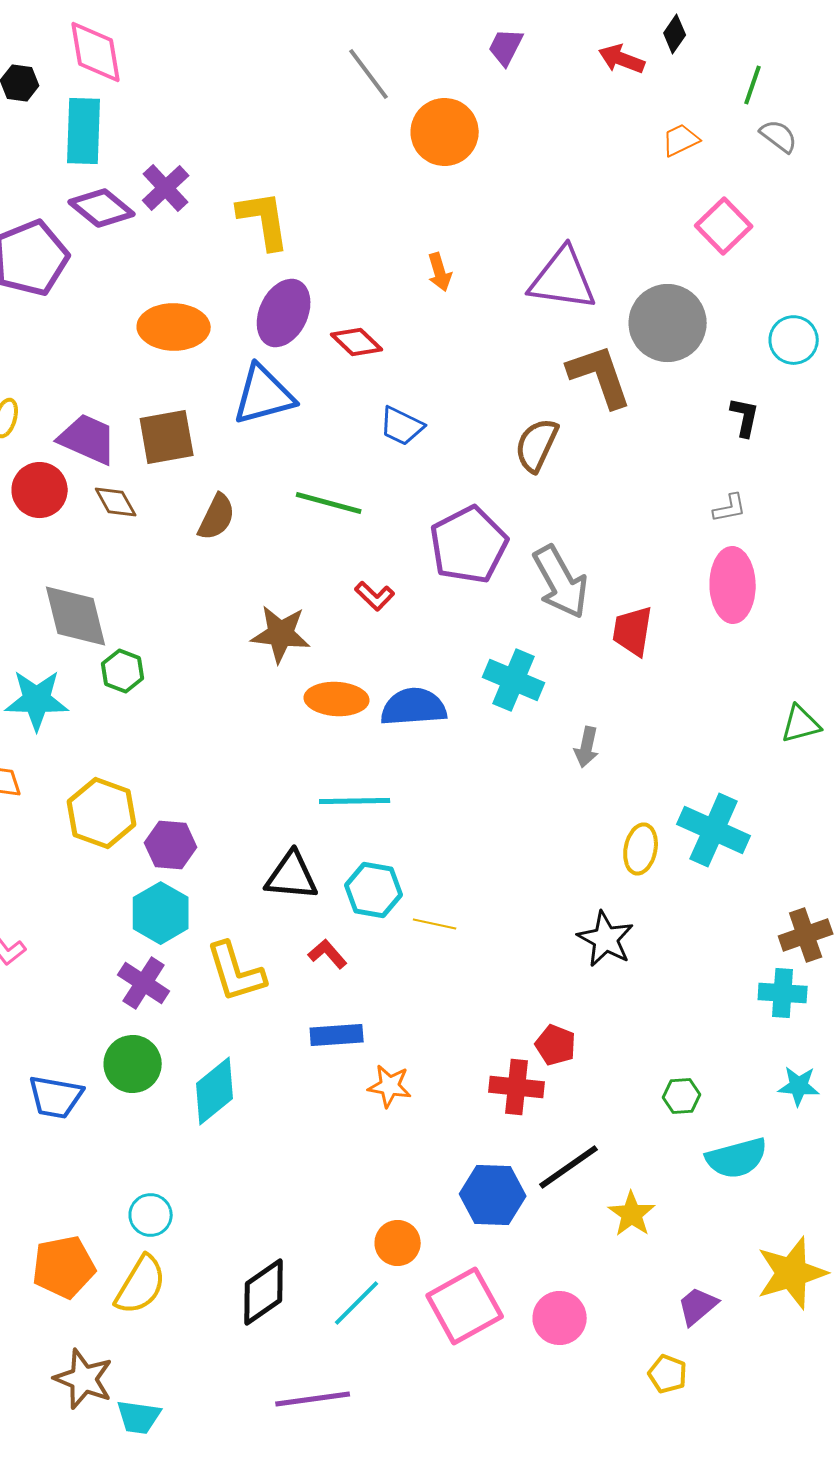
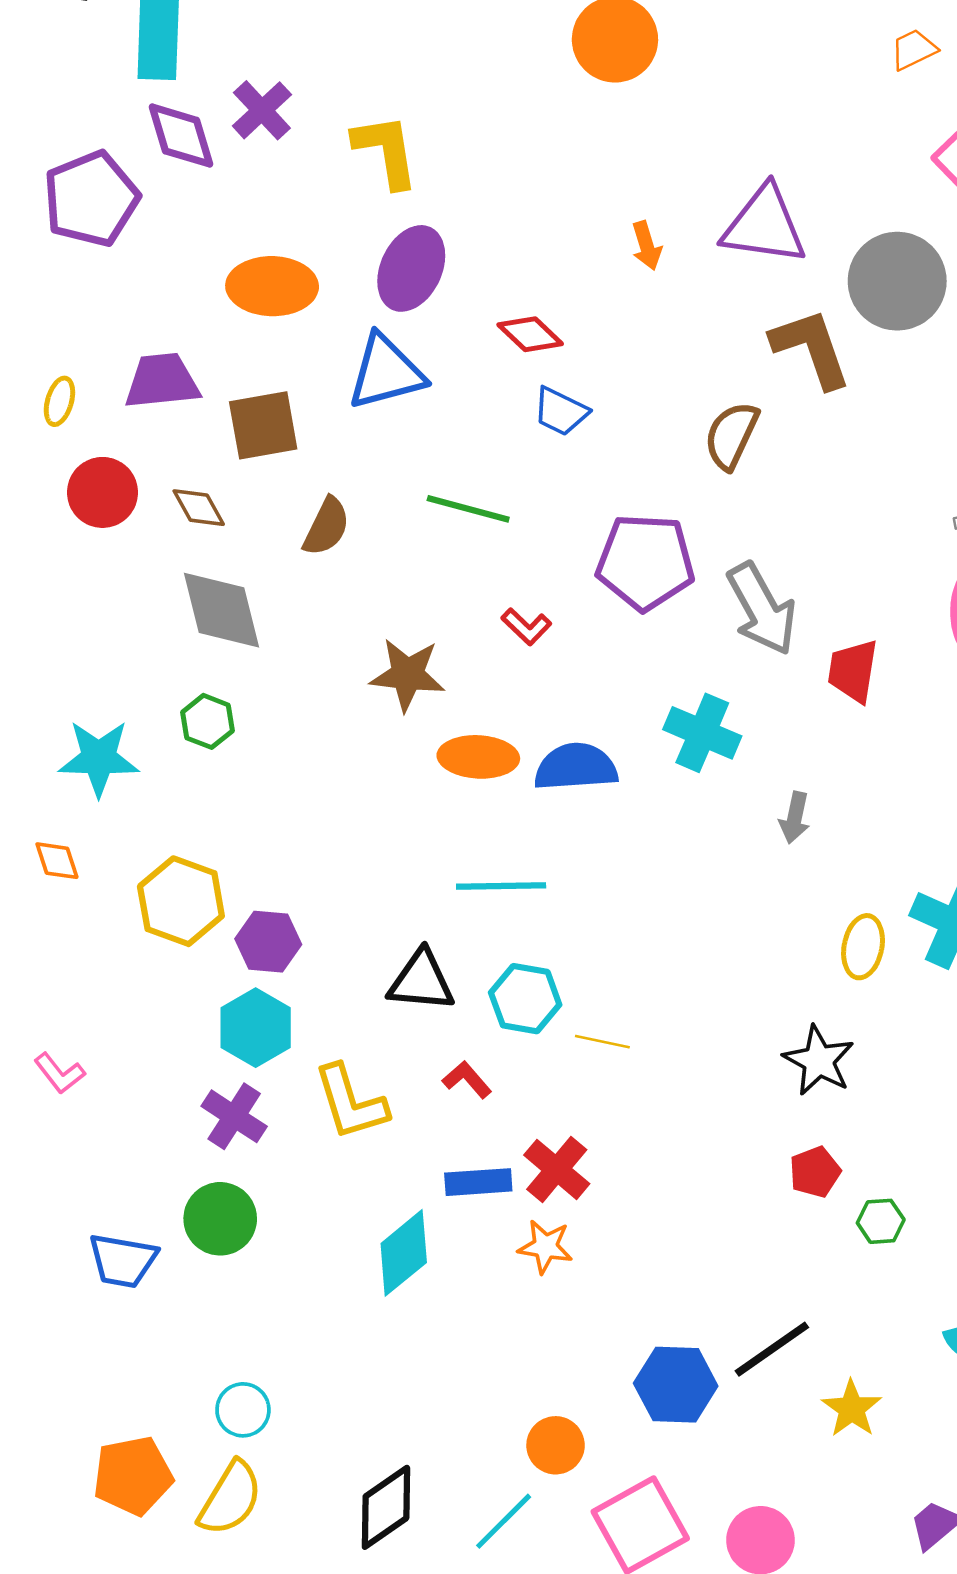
purple diamond: (102, 208) -> (181, 136), turned 34
orange arrow: (440, 272) -> (647, 246), moved
red diamond: (357, 342) -> (530, 334), moved
purple trapezoid: (88, 439) -> (162, 381), moved, turned -30
purple pentagon: (469, 545) -> (645, 562), turned 30
gray diamond: (76, 616) -> (221, 610), moved
red pentagon: (556, 1045) -> (815, 1172), moved, turned 30
red cross: (517, 1087) -> (557, 1169), moved, turned 34
cyan diamond: (215, 1091) -> (404, 1253), moved
green hexagon: (682, 1096) -> (881, 1221), moved

